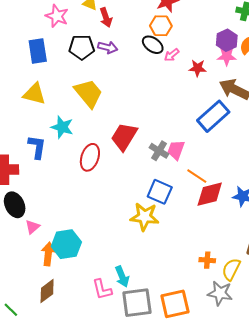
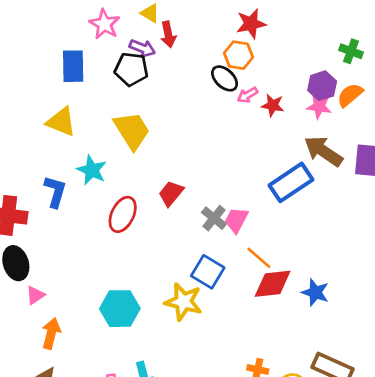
purple arrow: (108, 47) -> (142, 48), moved
red star: (198, 68) -> (273, 105), moved
red trapezoid: (124, 137) -> (171, 193), size x0.7
cyan hexagon: (66, 244) -> (120, 309), moved

